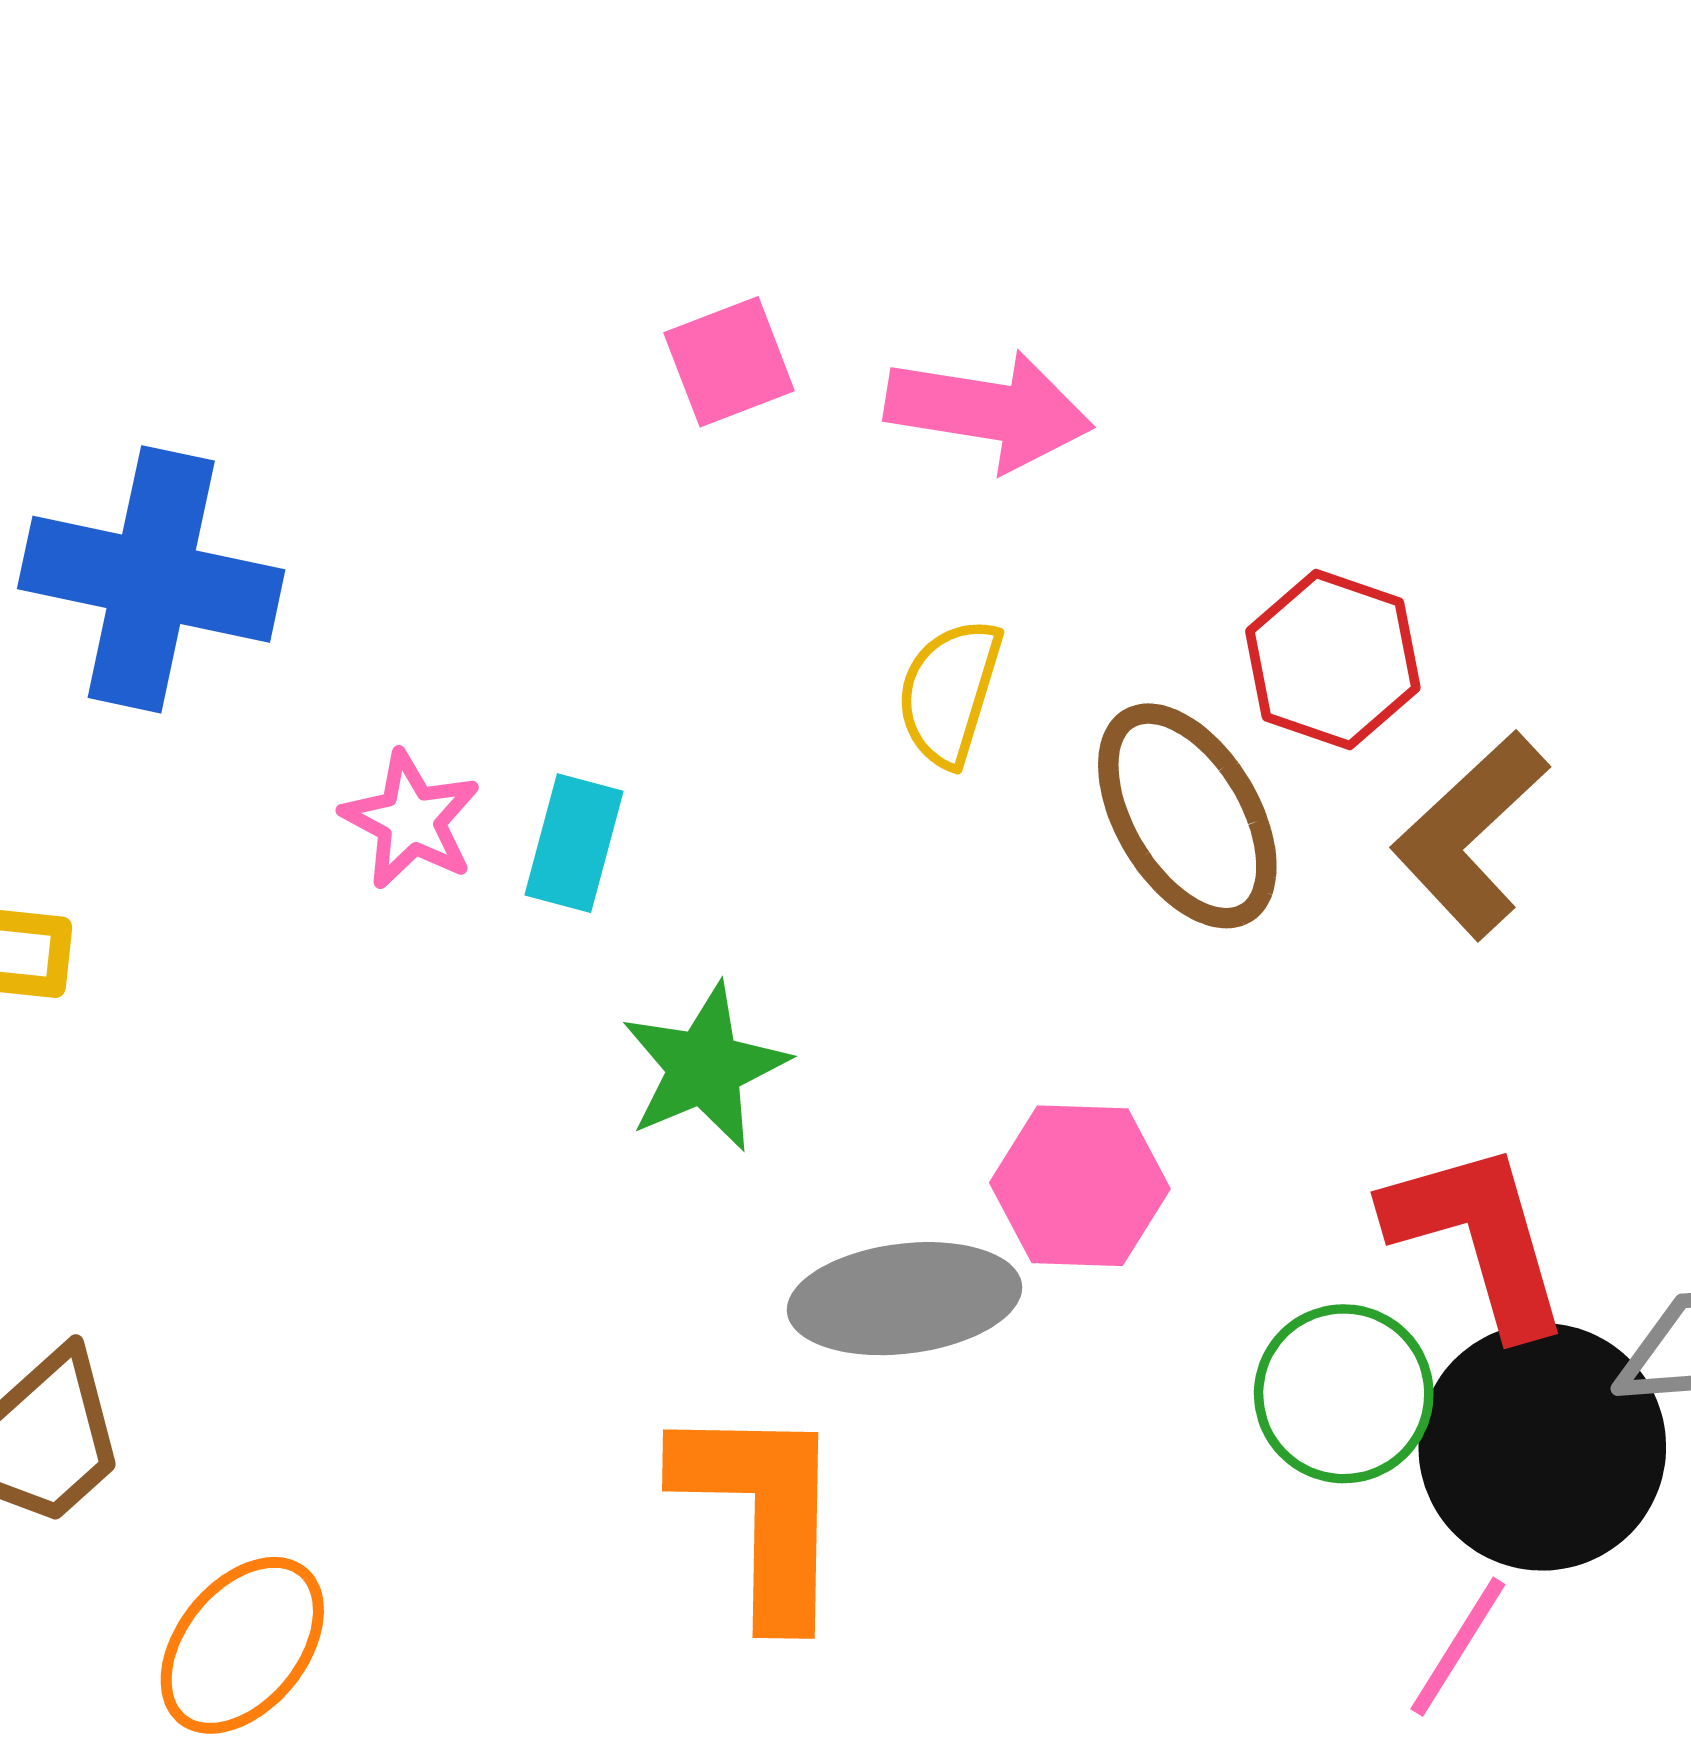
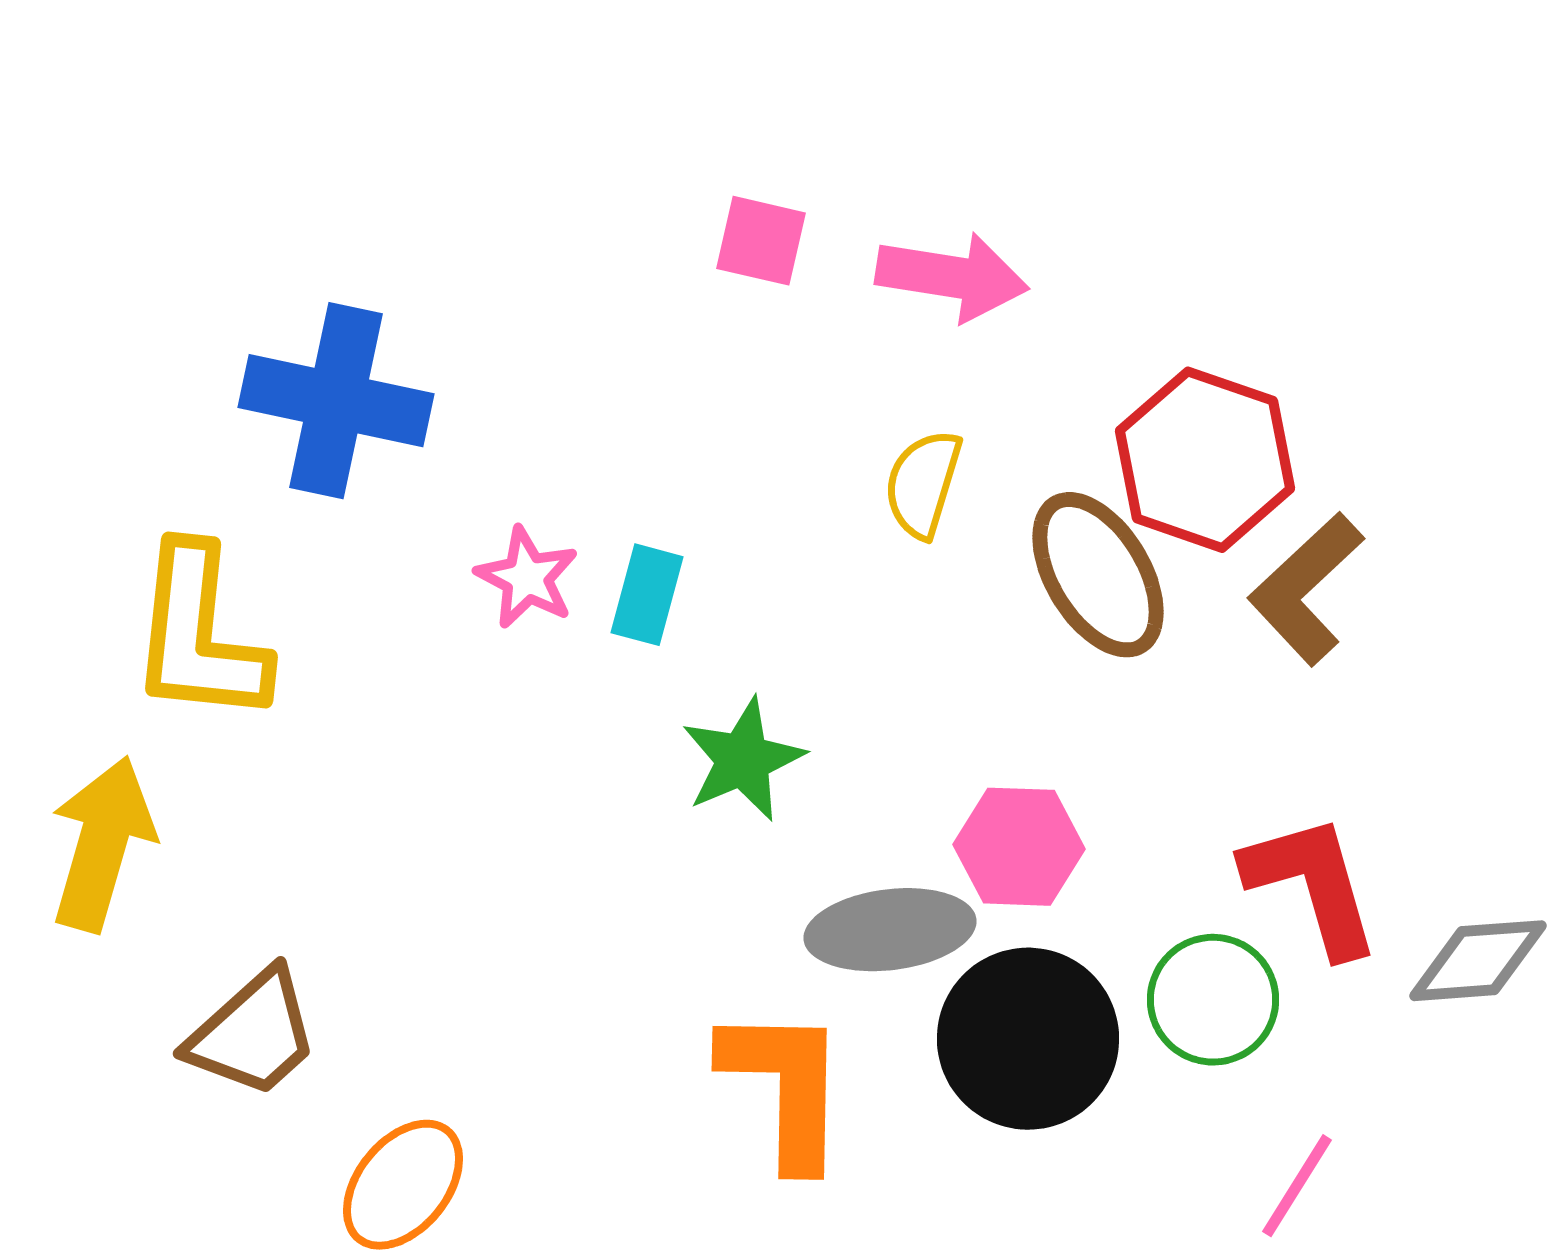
pink square: (729, 362) -> (761, 241), turned 34
red hexagon: (1333, 660) -> (1205, 460), size x1.4
black circle: (1542, 1447) -> (1028, 1039), moved

